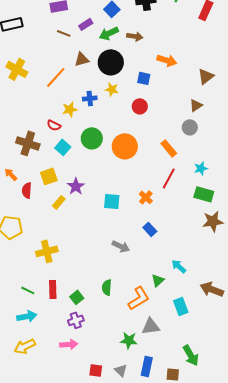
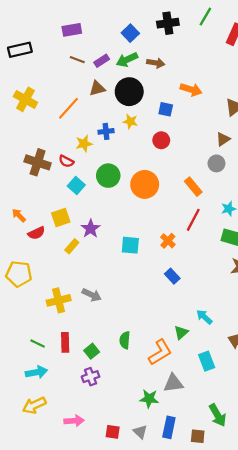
purple rectangle: (86, 24) -> (102, 61), moved
brown cross: (28, 143) -> (38, 162), moved
red semicircle: (27, 190) -> (36, 233), turned -119
gray arrow: (121, 246) -> (92, 295), moved
pink arrow: (69, 344) -> (74, 421), moved

